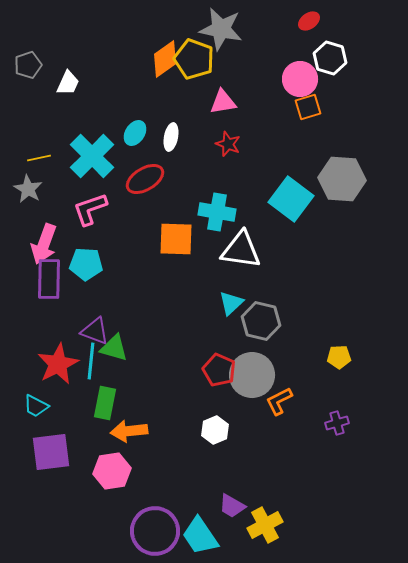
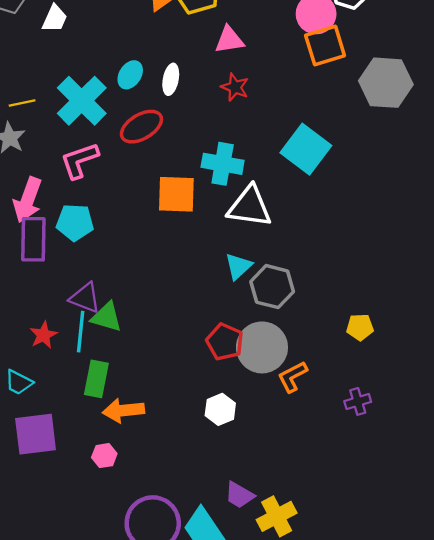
orange square: (308, 107) -> (325, 46), size x1.4
gray hexagon: (342, 179) -> (386, 83), moved
red star: (58, 364) -> (43, 335), size x0.6
pink hexagon: (112, 471) -> (104, 456), size x0.6

